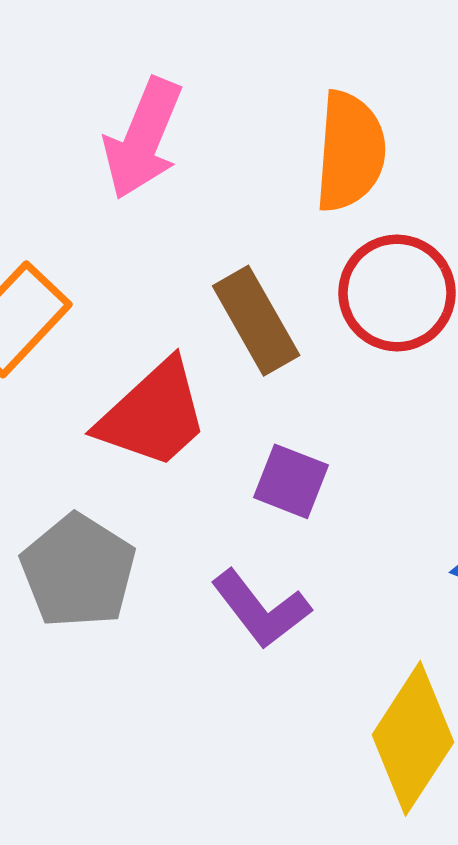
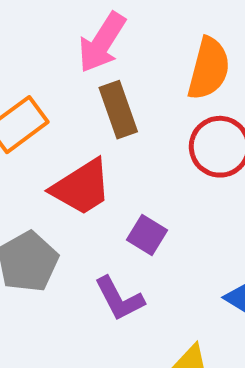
brown rectangle: (256, 321) -> (118, 110), moved

